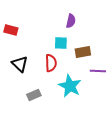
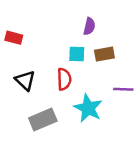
brown rectangle: (83, 52) -> (104, 54), moved
gray rectangle: (34, 95) -> (43, 119), size x1.5

